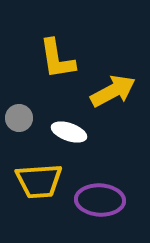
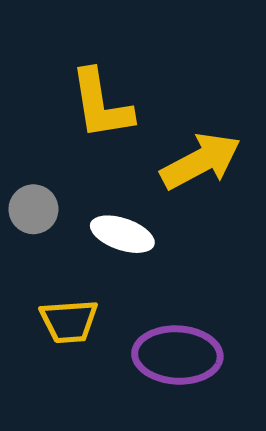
yellow trapezoid: (39, 181) -> (69, 321), size x0.7

